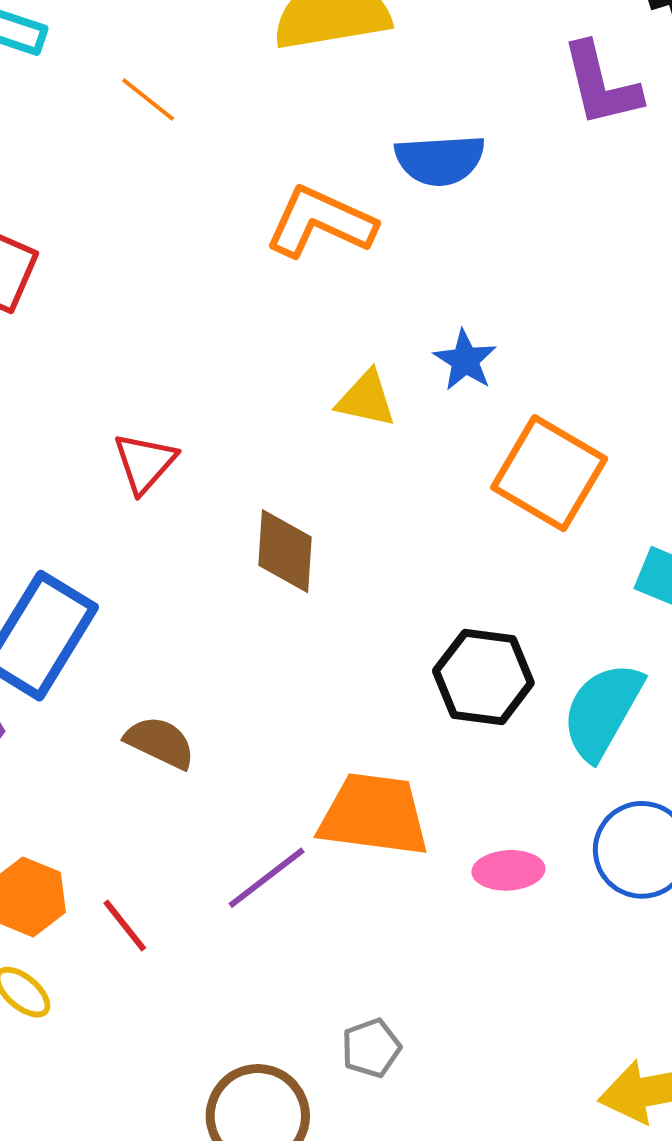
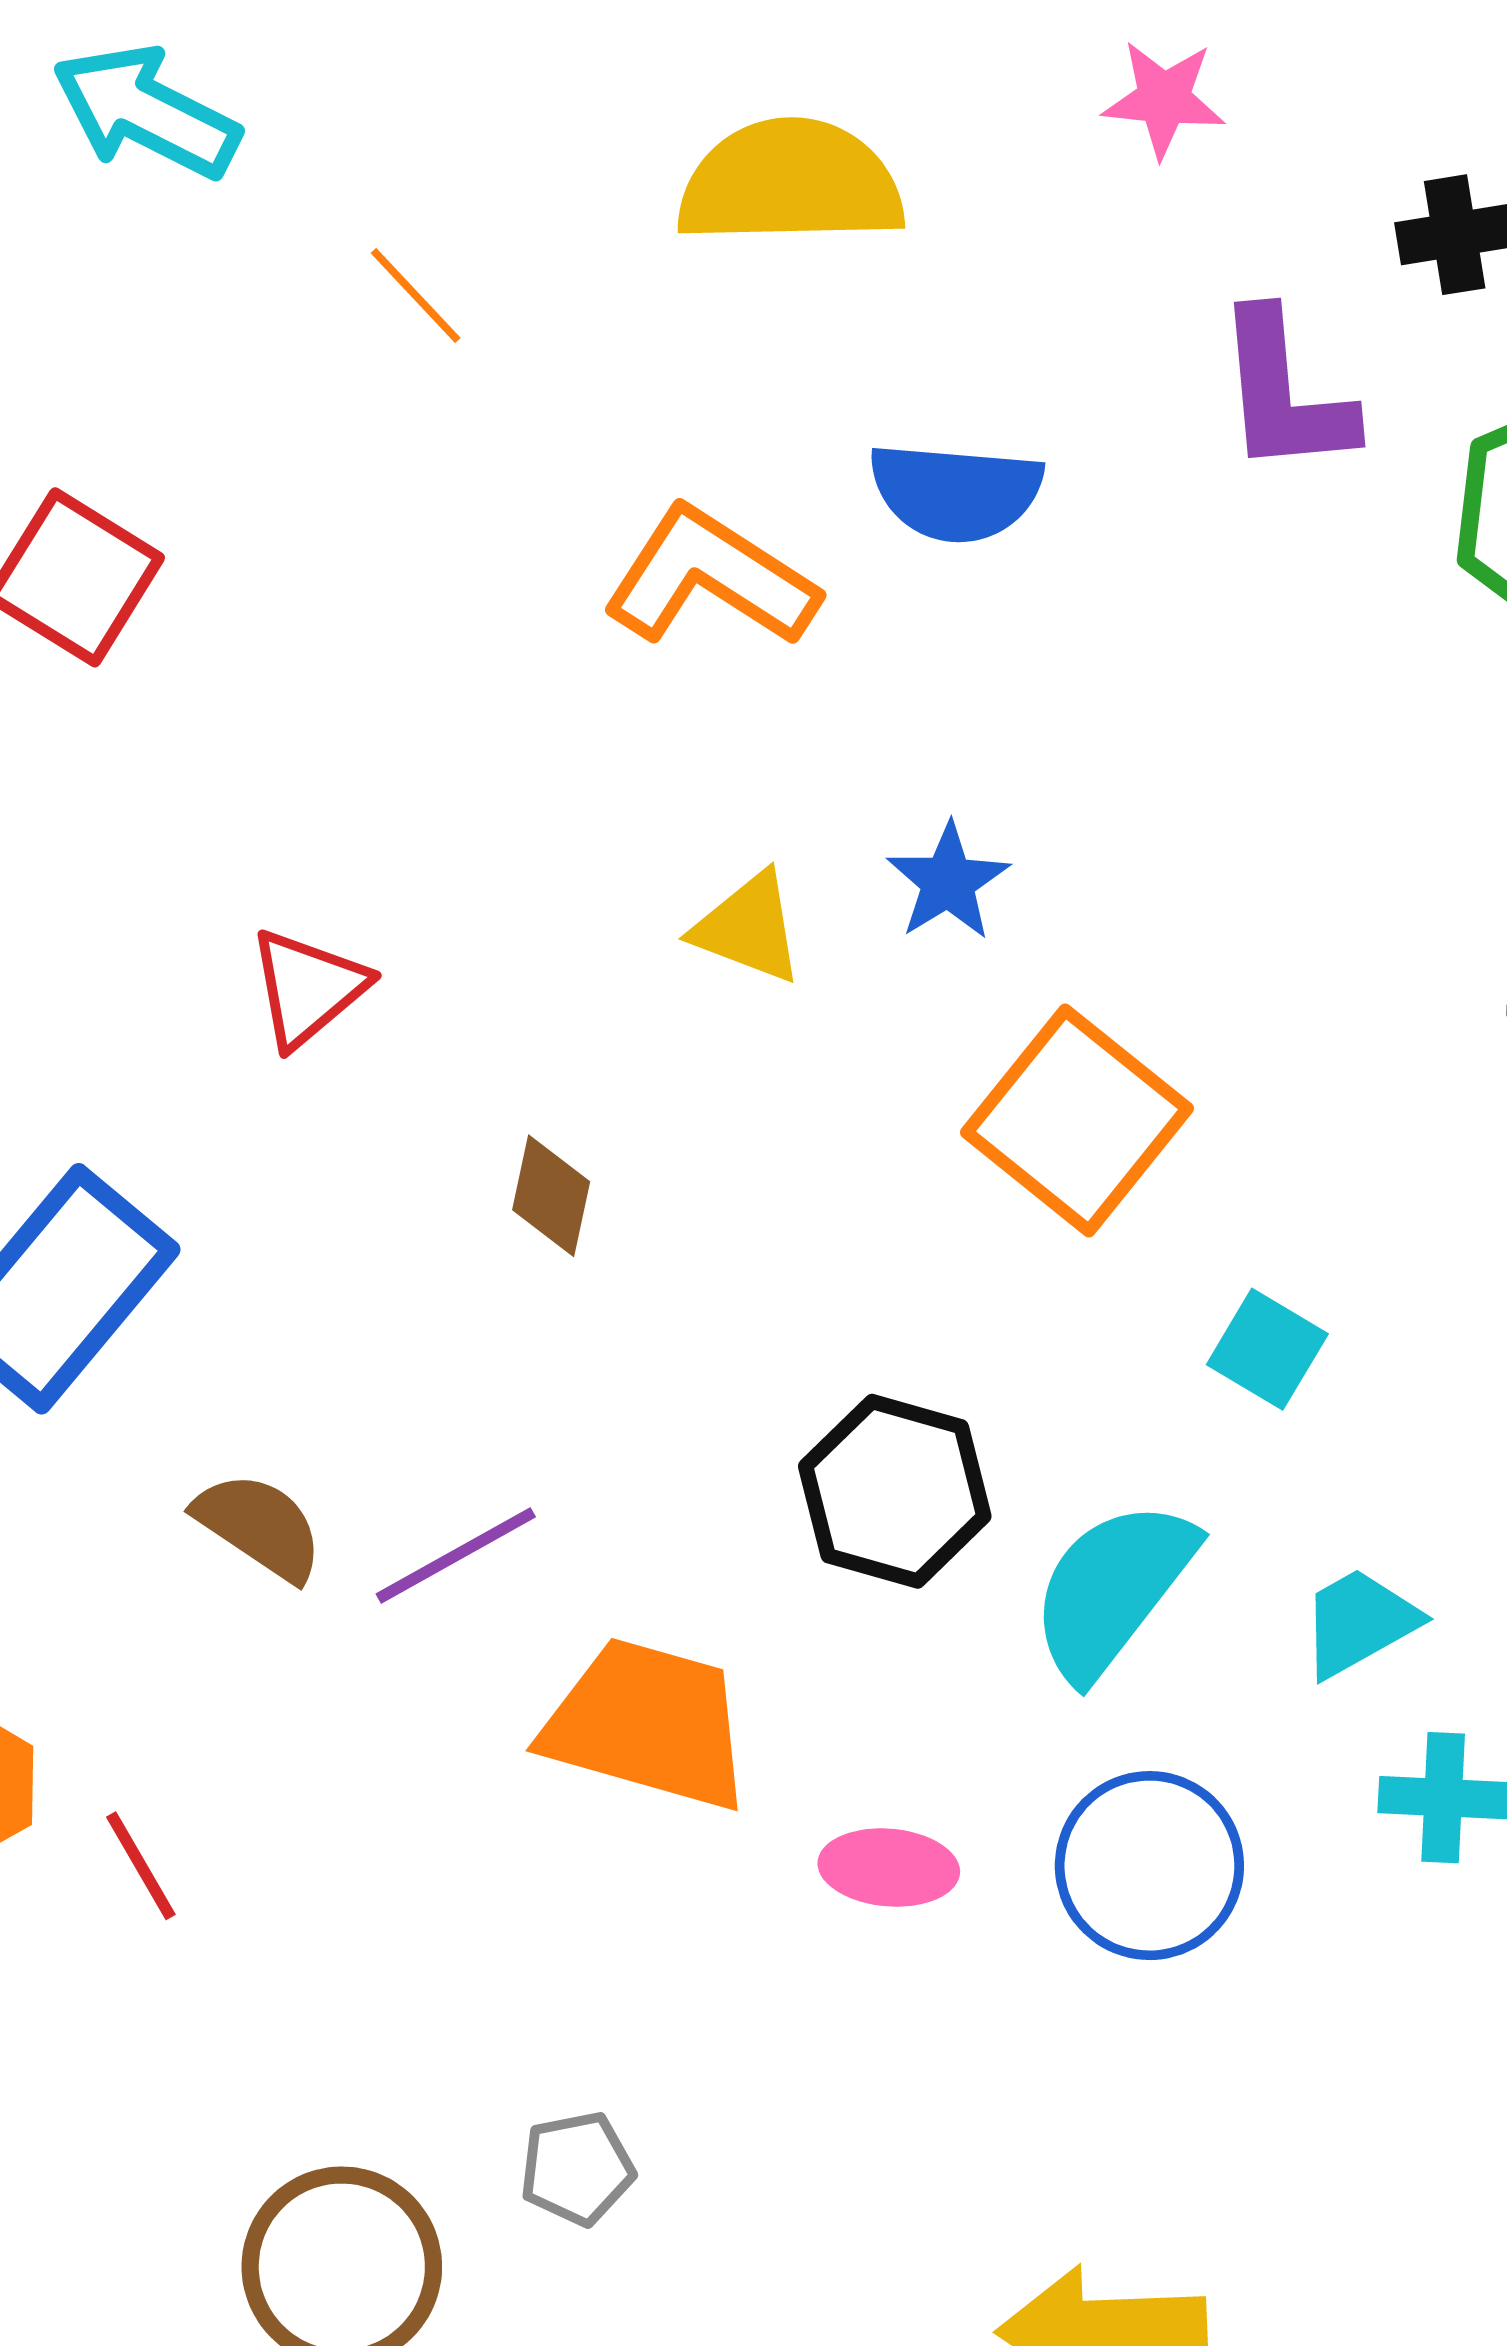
brown diamond: (285, 551) -> (551, 1196), size x0.7
purple line: (267, 878) -> (456, 1555), moved

